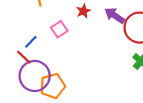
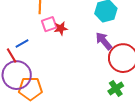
red star: (83, 11) -> (61, 28), moved
pink square: (59, 29) -> (49, 24), moved

